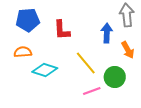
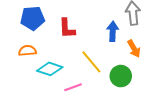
pink line: (92, 91) -> (73, 87), moved

